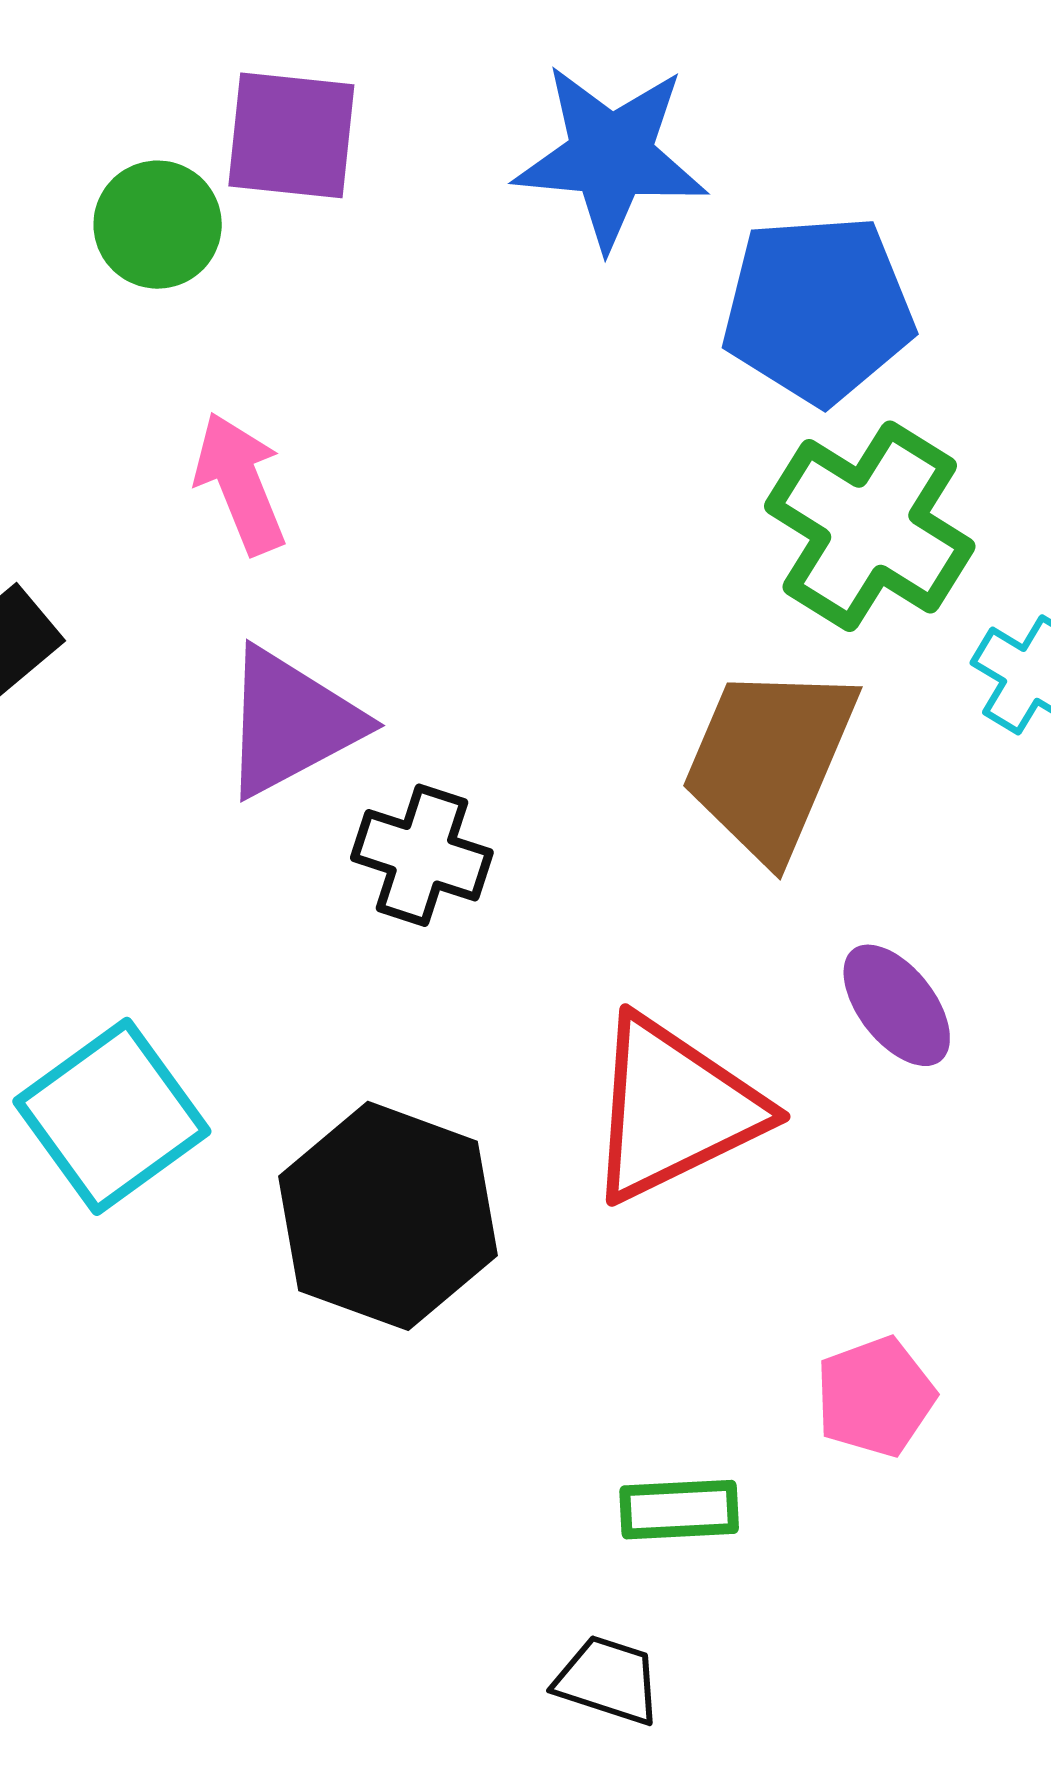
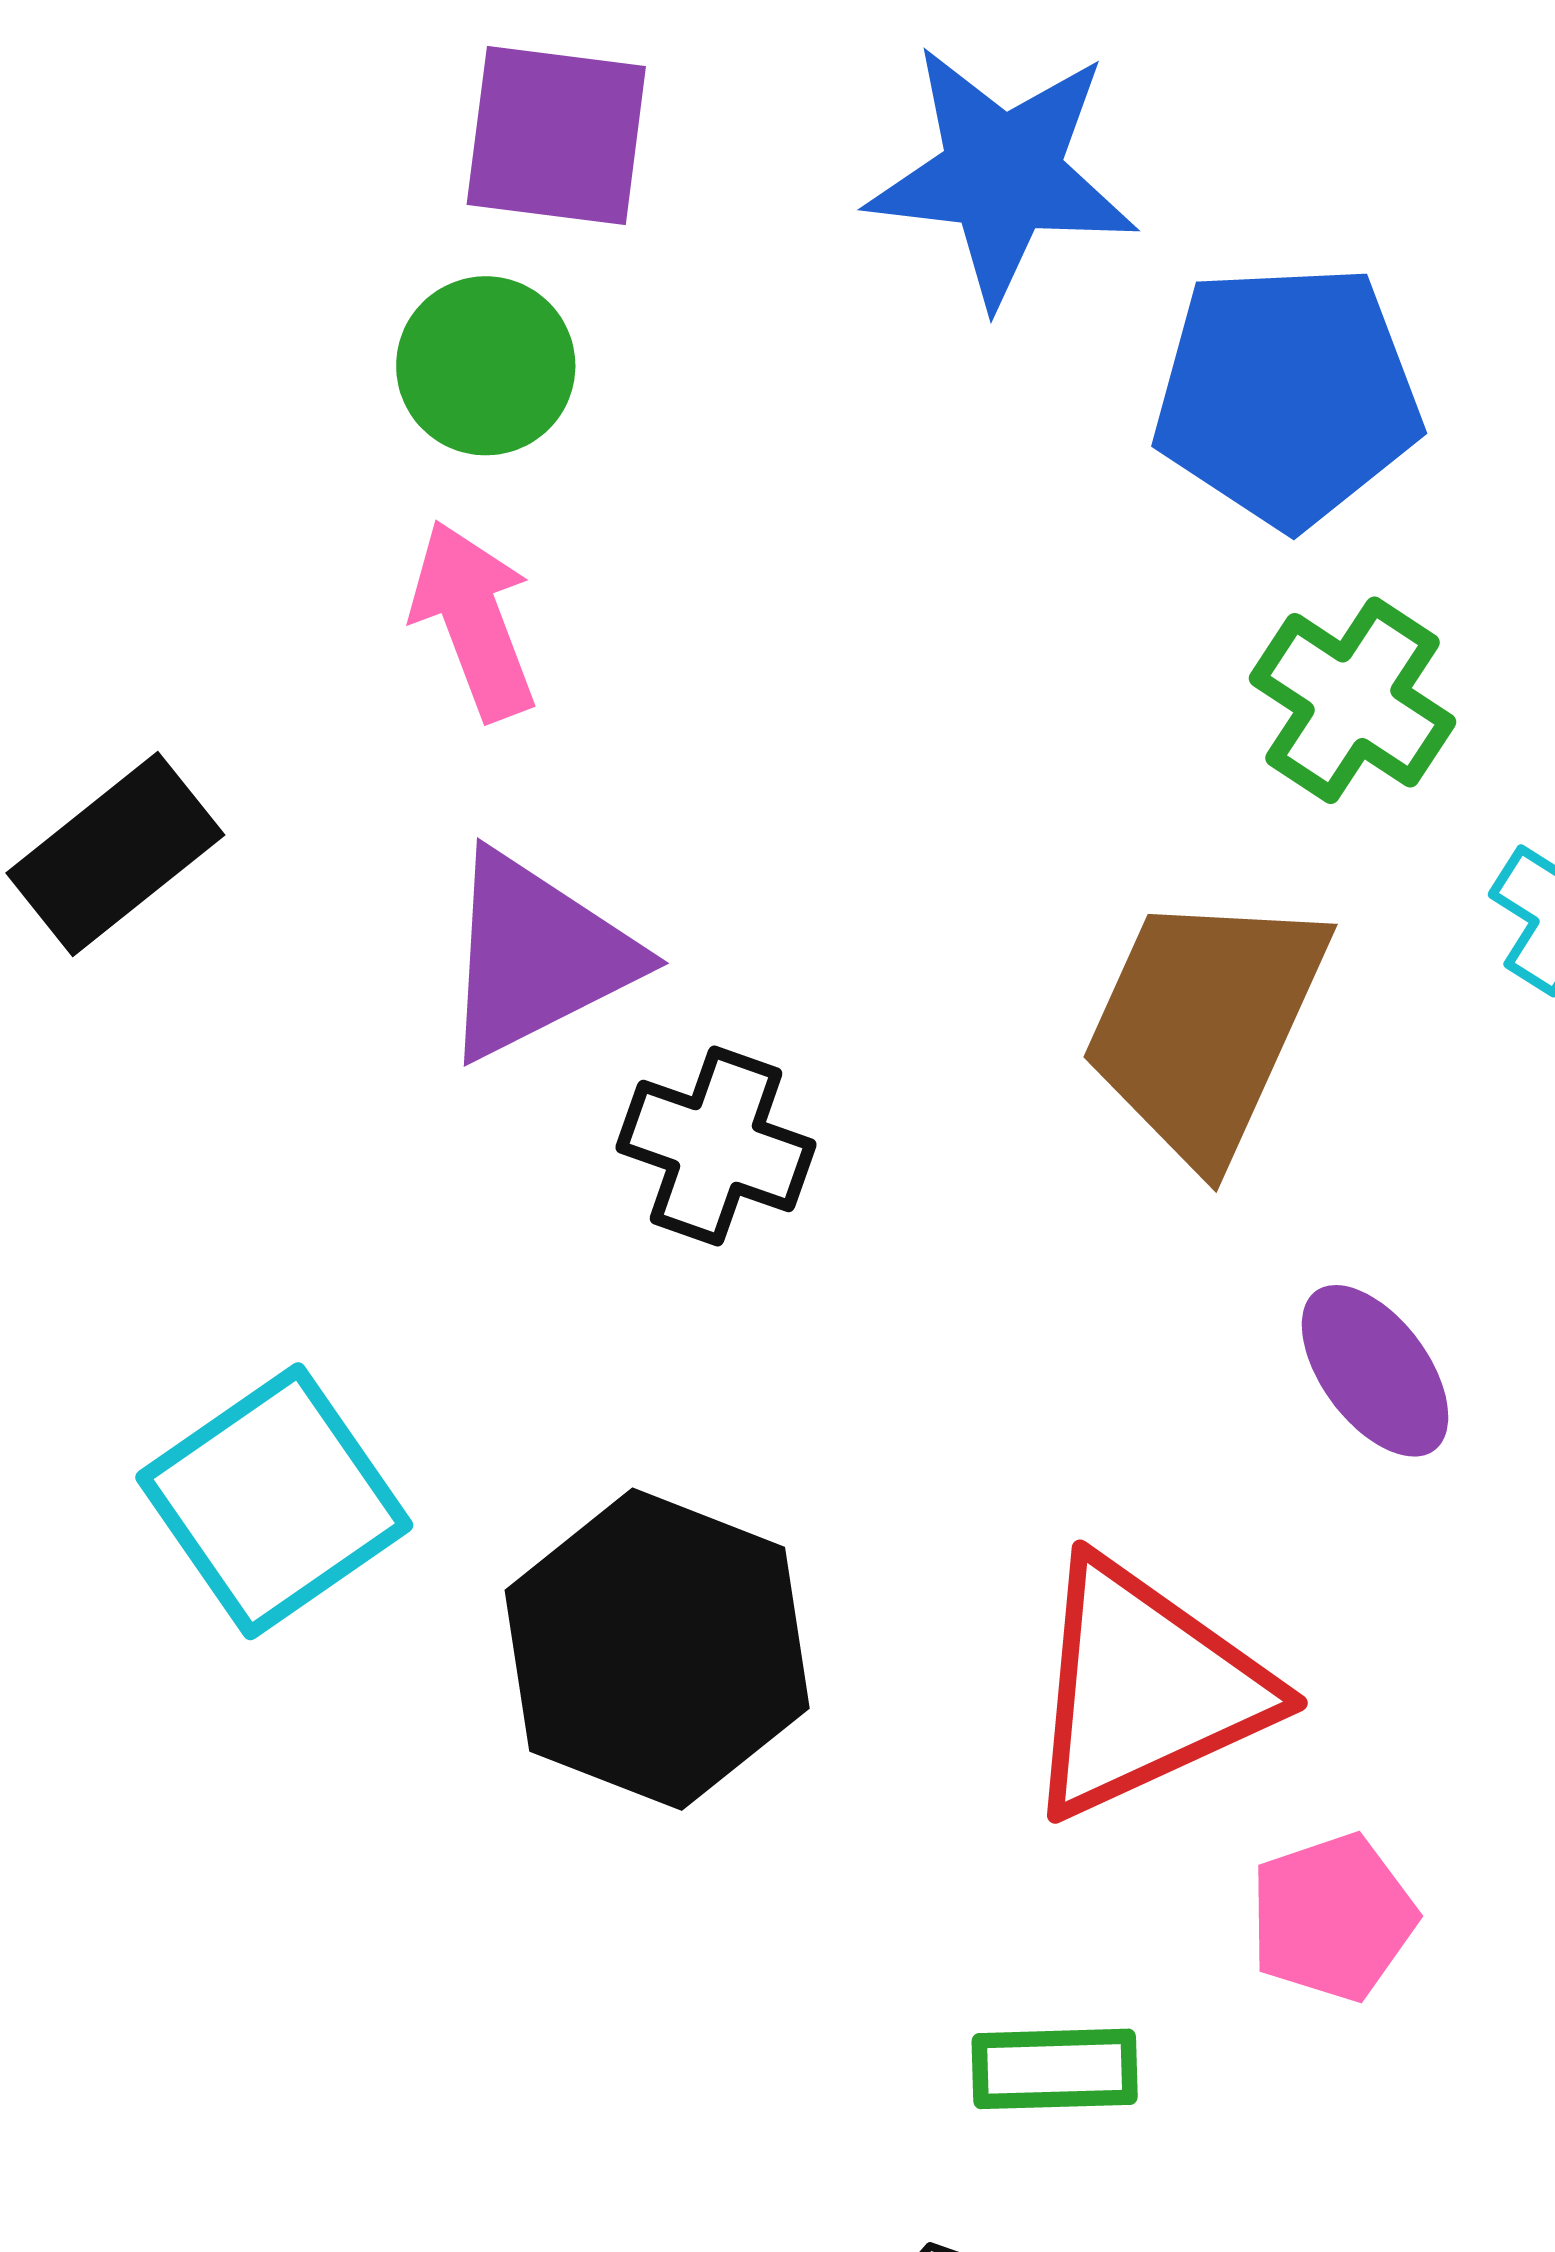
green circle: (158, 225) -> (486, 366), moved
green cross: (870, 526) -> (1353, 700), size x0.7
red triangle: (674, 1109) -> (1145, 1689), moved

